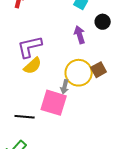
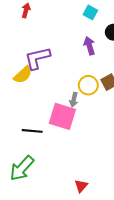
yellow semicircle: (33, 66) -> (23, 75), moved
yellow circle: (79, 73) -> (88, 85), size x0.7

